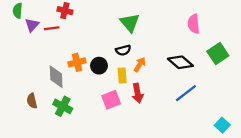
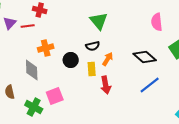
orange cross: (77, 62) -> (46, 48), moved
pink square: (111, 100) -> (55, 96), moved
green cross: (63, 106) -> (34, 107), moved

